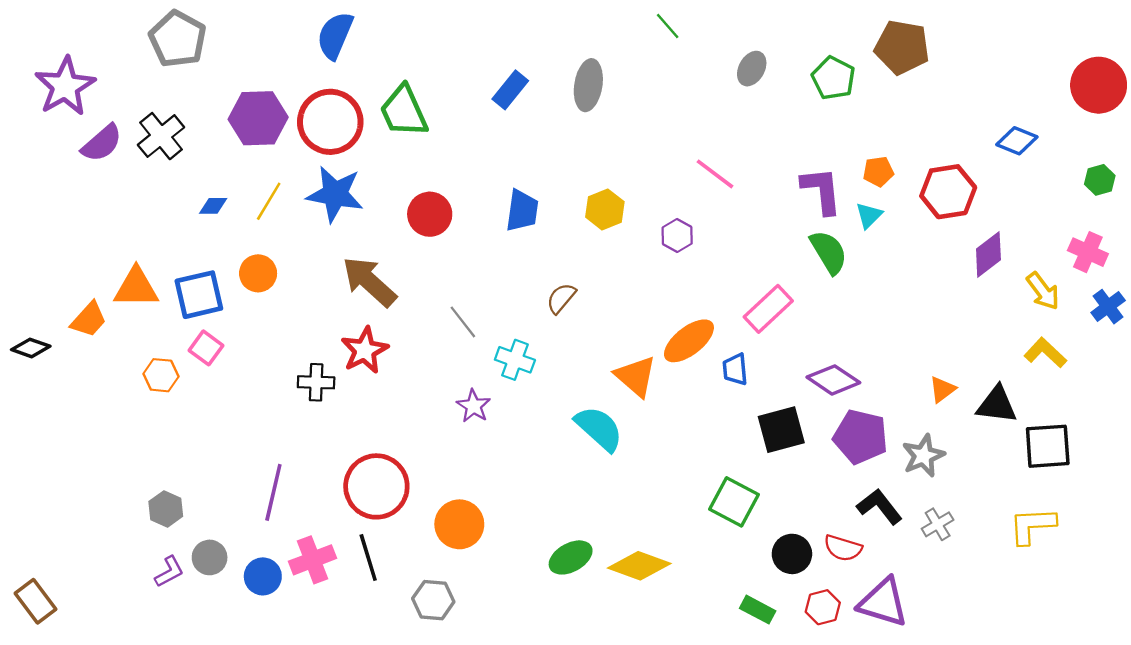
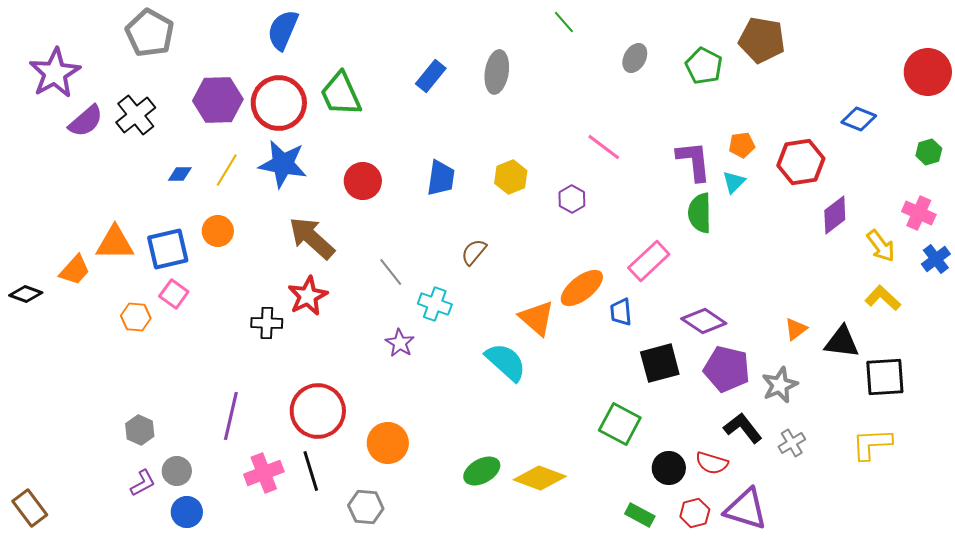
green semicircle: (829, 252) -> (700, 213), turned -150
blue circle: (263, 576) -> (187, 512), moved

